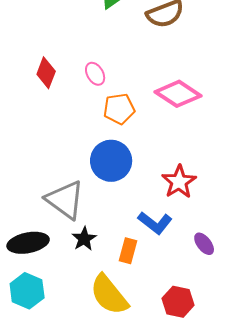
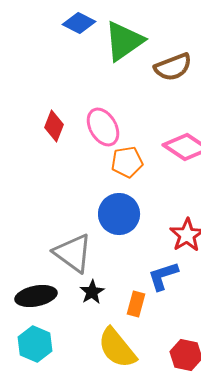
pink ellipse: (95, 74) -> (103, 127), size x1.6
blue L-shape: (155, 223) -> (163, 276), turned 124

